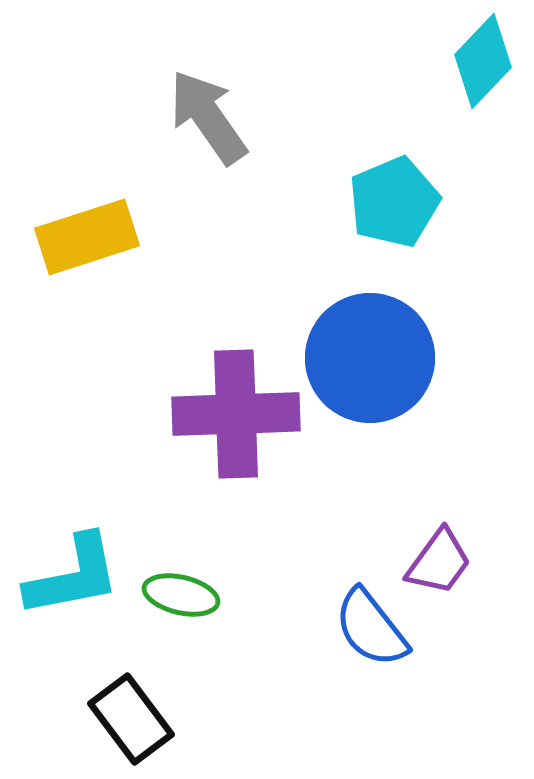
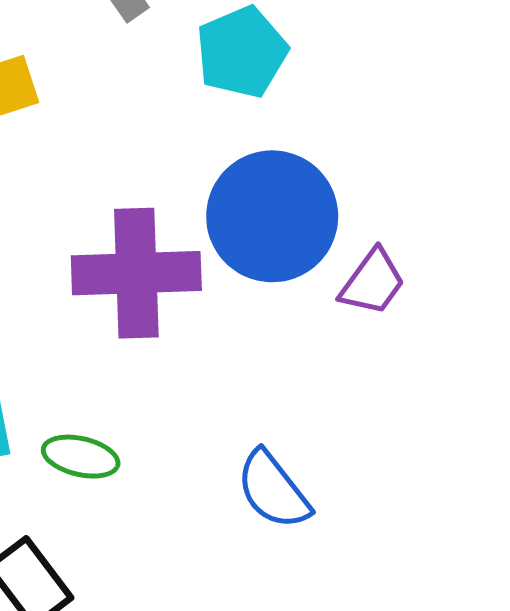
cyan pentagon: (394, 202) -> (242, 52), moved
purple trapezoid: (439, 562) -> (373, 282), moved

